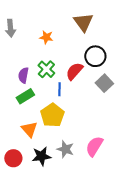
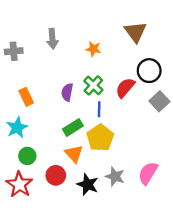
blue line: (59, 89) -> (99, 109), moved
green rectangle: (25, 96) -> (73, 128), moved
black star: (41, 156) -> (88, 184), turned 30
red circle: (13, 158) -> (56, 175), moved

